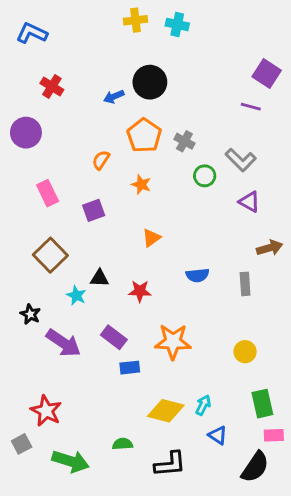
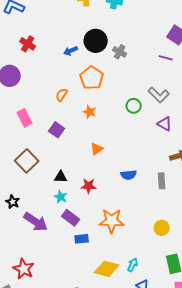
gray cross: (184, 141) -> (120, 52), moved
purple square: (94, 210) -> (57, 130), turned -35
cyan star: (76, 295) -> (61, 197), moved

